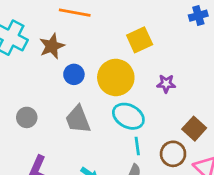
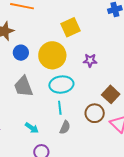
cyan ellipse: (128, 116) -> (61, 85), turned -35
cyan line: (137, 146) -> (60, 108), moved

